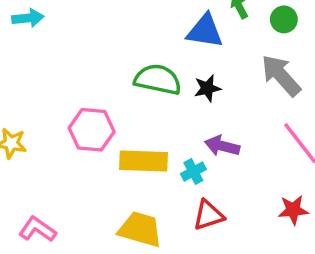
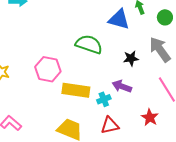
black star: (207, 88) -> (131, 58), moved
red star: (293, 210) -> (150, 117), moved, turned 30

